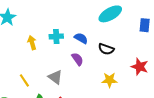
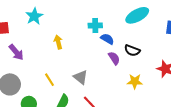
cyan cross: (56, 36) -> (95, 26), moved
purple semicircle: (77, 59) -> (114, 58), moved

